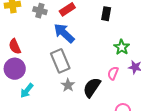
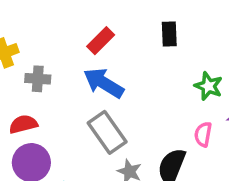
gray cross: (40, 11) -> (38, 79), moved
red semicircle: (15, 46) -> (23, 124), turned 112

